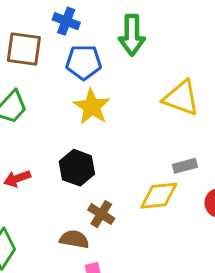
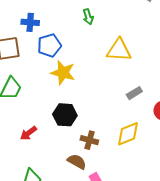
green arrow: (132, 35) -> (88, 17), moved, size x0.6
yellow diamond: (159, 196) -> (128, 134), moved
brown semicircle: (74, 239) -> (77, 162), turned 36

